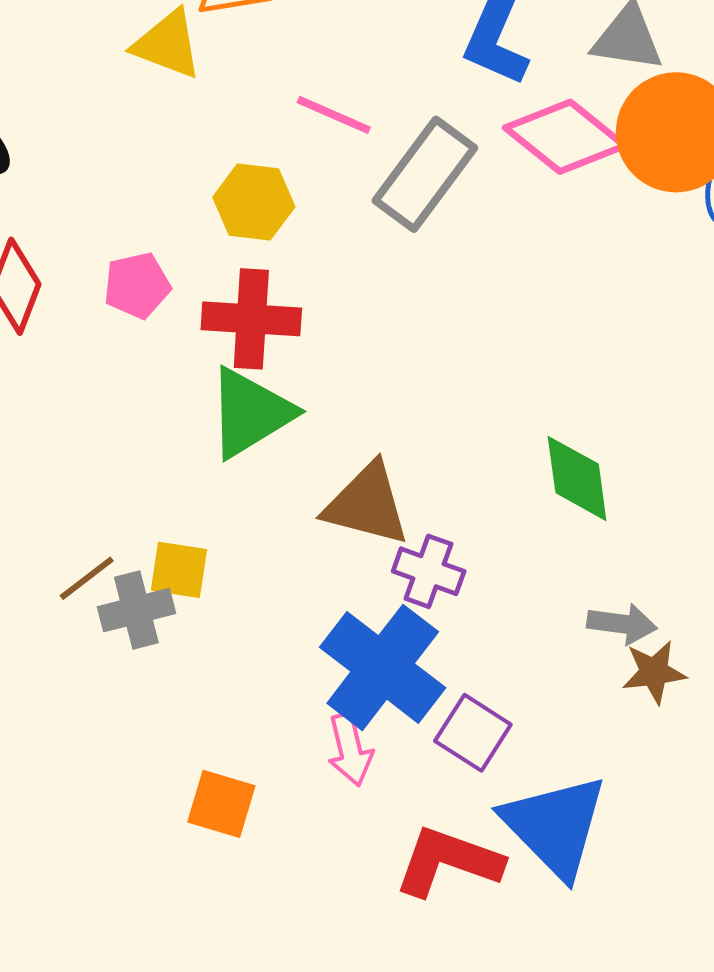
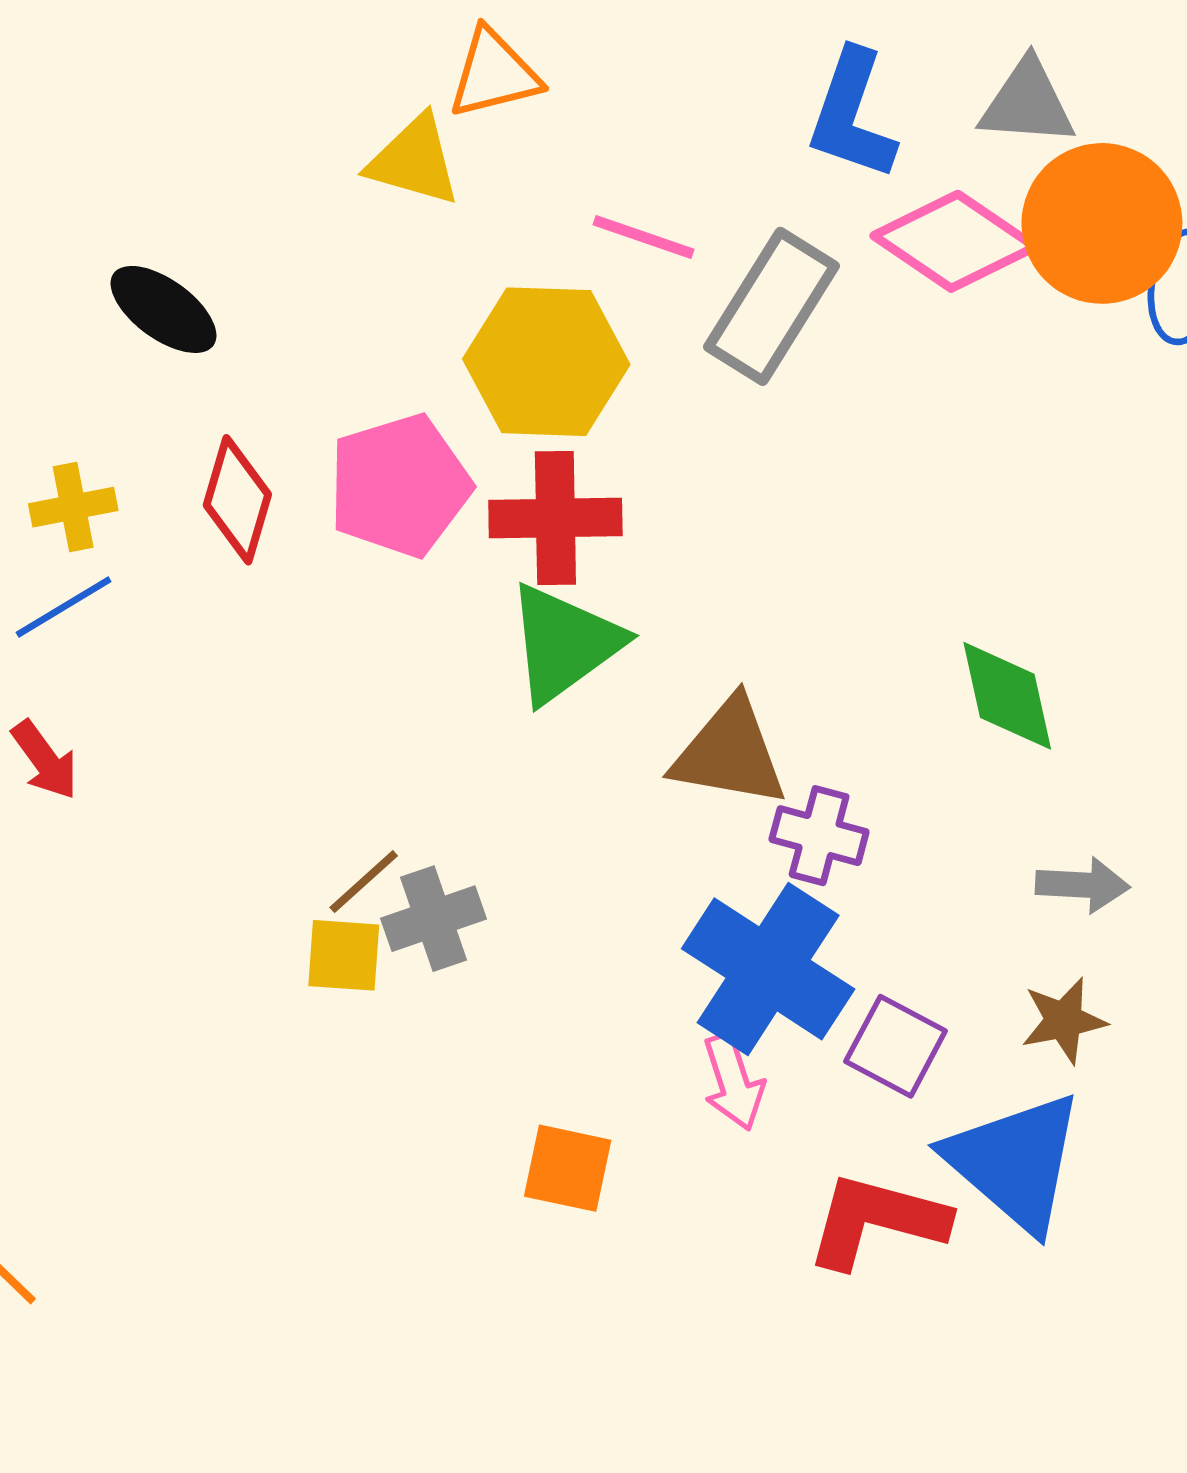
yellow hexagon: (254, 202) -> (546, 362), size x1.5
pink pentagon: (137, 285) -> (399, 486), size x1.6
yellow square: (179, 570) -> (344, 955), moved
brown star: (654, 672) -> (1064, 1020), moved

